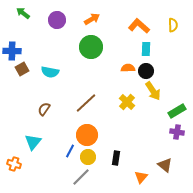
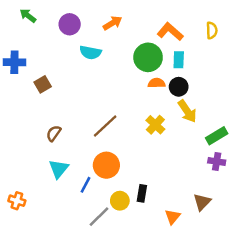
green circle: (91, 47) -> (148, 57), moved
brown square: (22, 69) -> (43, 84), moved
cyan semicircle: (50, 72) -> (90, 52), moved
cyan triangle: (33, 142) -> (59, 169), moved
yellow circle: (88, 157) -> (120, 201), moved
brown triangle: (165, 165) -> (202, 202), turned 35

